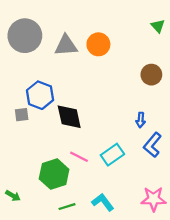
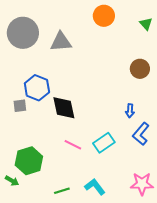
orange circle: (98, 44) -> (104, 16), moved
green hexagon: (54, 174) -> (29, 161), moved

